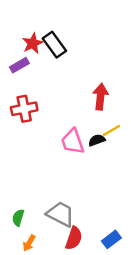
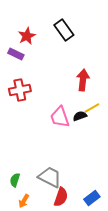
black rectangle: (54, 45) -> (64, 30), moved
purple rectangle: (19, 65) -> (16, 54), turned 56

